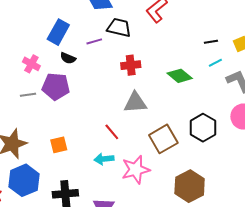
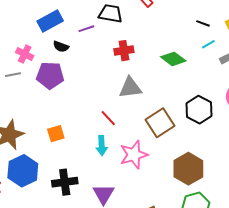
blue rectangle: (58, 32) -> (50, 21), turned 35
black line: (211, 42) -> (203, 23), turned 32
gray line: (28, 95) -> (13, 75), moved
cyan arrow: (104, 159) -> (102, 146), turned -84

